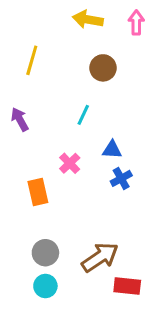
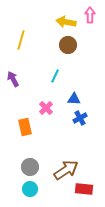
yellow arrow: (88, 19) -> (66, 22), moved

